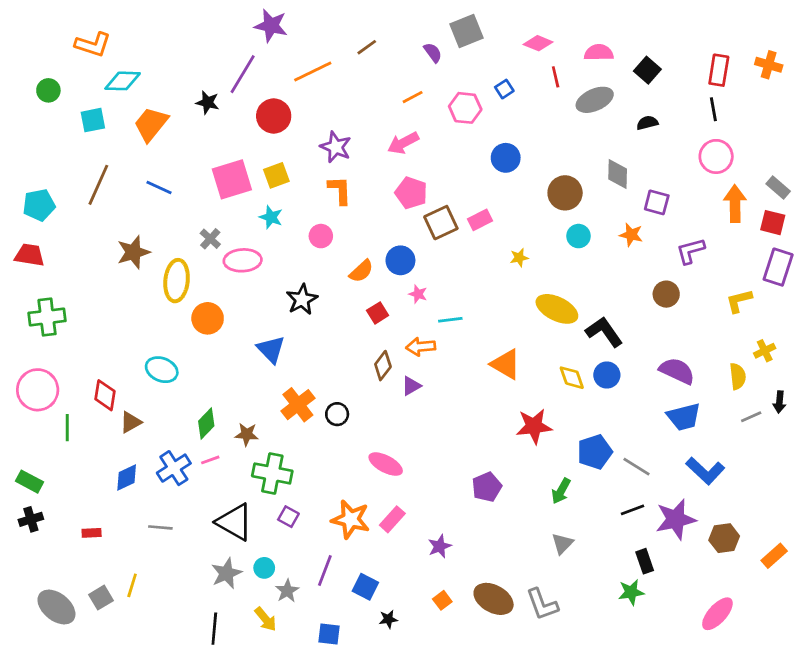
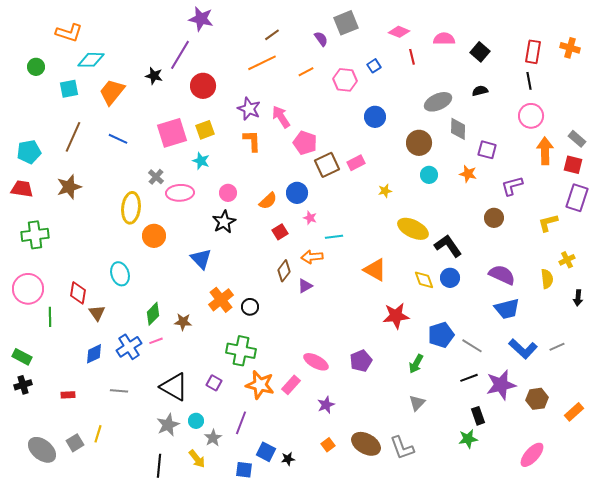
orange line: (313, 71) -> (262, 63), moved
gray ellipse: (595, 100) -> (438, 102), moved
pink arrow: (403, 143) -> (281, 117), moved, turned 85
pink circle: (321, 236) -> (228, 193), moved
brown star: (133, 252) -> (69, 187), moved
cyan ellipse: (162, 370) -> (120, 274), turned 50
gray line: (751, 417) -> (557, 347), moved
brown triangle: (131, 422) -> (97, 313), turned -36
pink ellipse: (386, 464) -> (316, 362), moved
green cross: (272, 473) -> (241, 351), moved
blue square: (365, 587) -> (266, 452), moved

